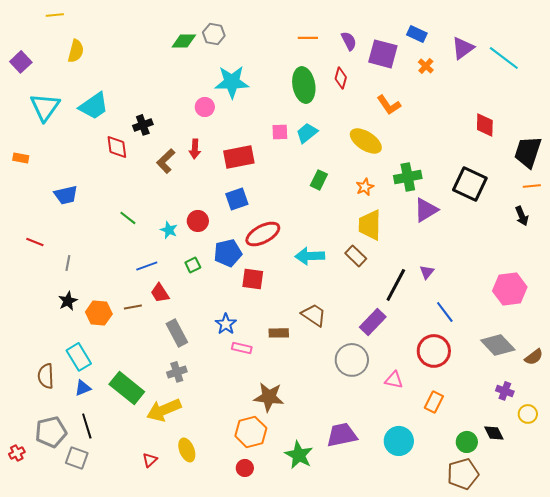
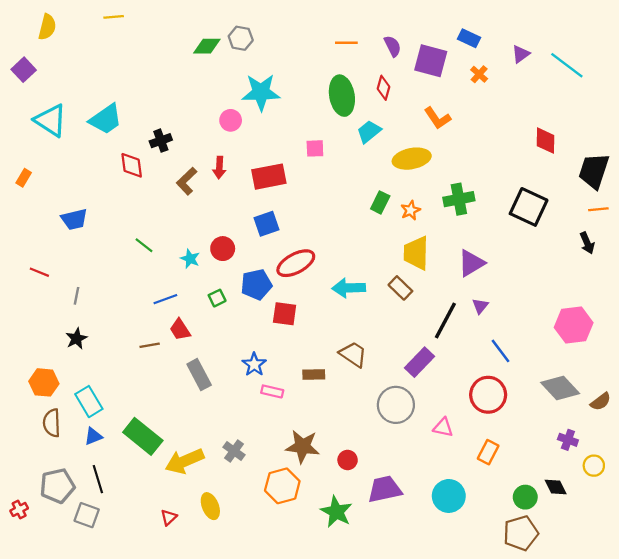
yellow line: (55, 15) -> (114, 17), moved
purple triangle: (463, 48) -> (521, 54), size x0.7
yellow semicircle: (76, 51) -> (47, 27), moved
cyan triangle: (45, 107) -> (51, 120), turned -32
cyan trapezoid: (307, 133) -> (369, 132), moved
yellow ellipse: (366, 141) -> (412, 159), turned -44
orange rectangle: (21, 158) -> (24, 178), turned -70
green rectangle: (319, 180) -> (380, 202), moved
purple triangle: (426, 210) -> (471, 263), moved
orange hexagon: (99, 313) -> (44, 382), moved
gray cross: (177, 372) -> (234, 451), moved, turned -36
red circle: (245, 468) -> (348, 460), moved

